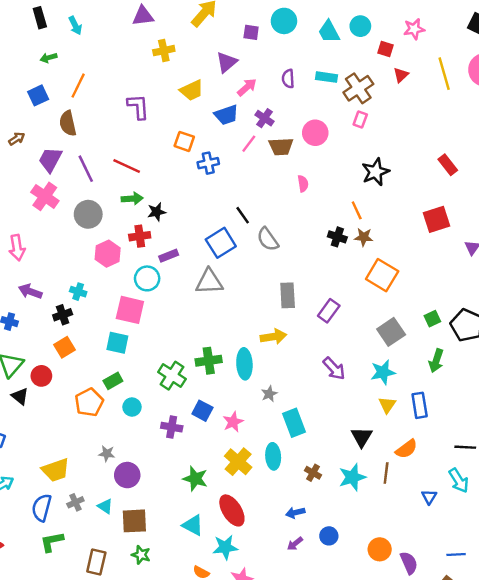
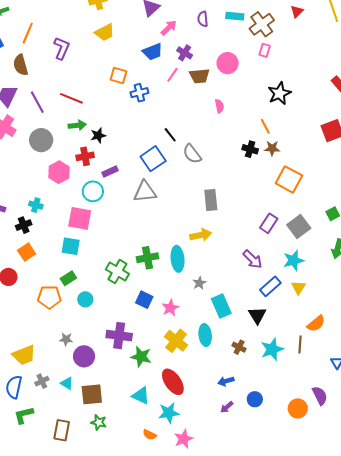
yellow trapezoid: (192, 90) -> (105, 32), moved
purple L-shape: (138, 107) -> (62, 48), moved, turned 30
purple rectangle: (329, 311) -> (269, 223), moved
orange pentagon: (89, 402) -> (49, 297), turned 30
blue rectangle: (420, 405) -> (270, 286), moved, turned 60
purple cross: (172, 427) -> (119, 336), moved, size x1.4
black triangle: (362, 437) -> (257, 315), moved
purple semicircle: (409, 563) -> (320, 396), moved

